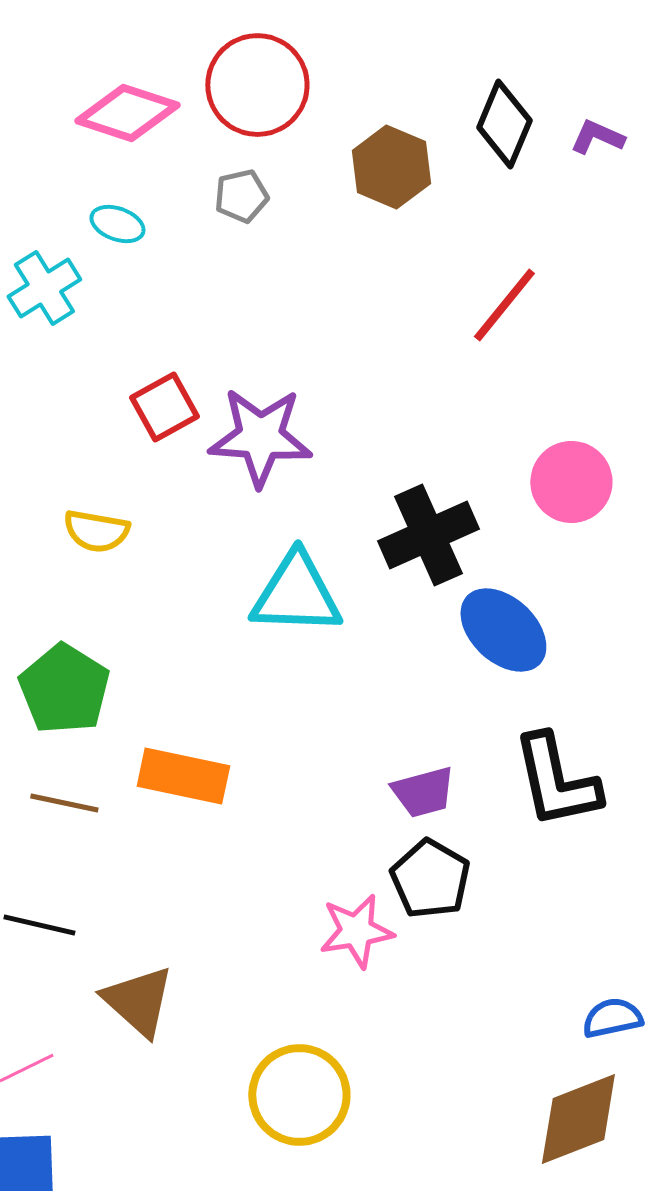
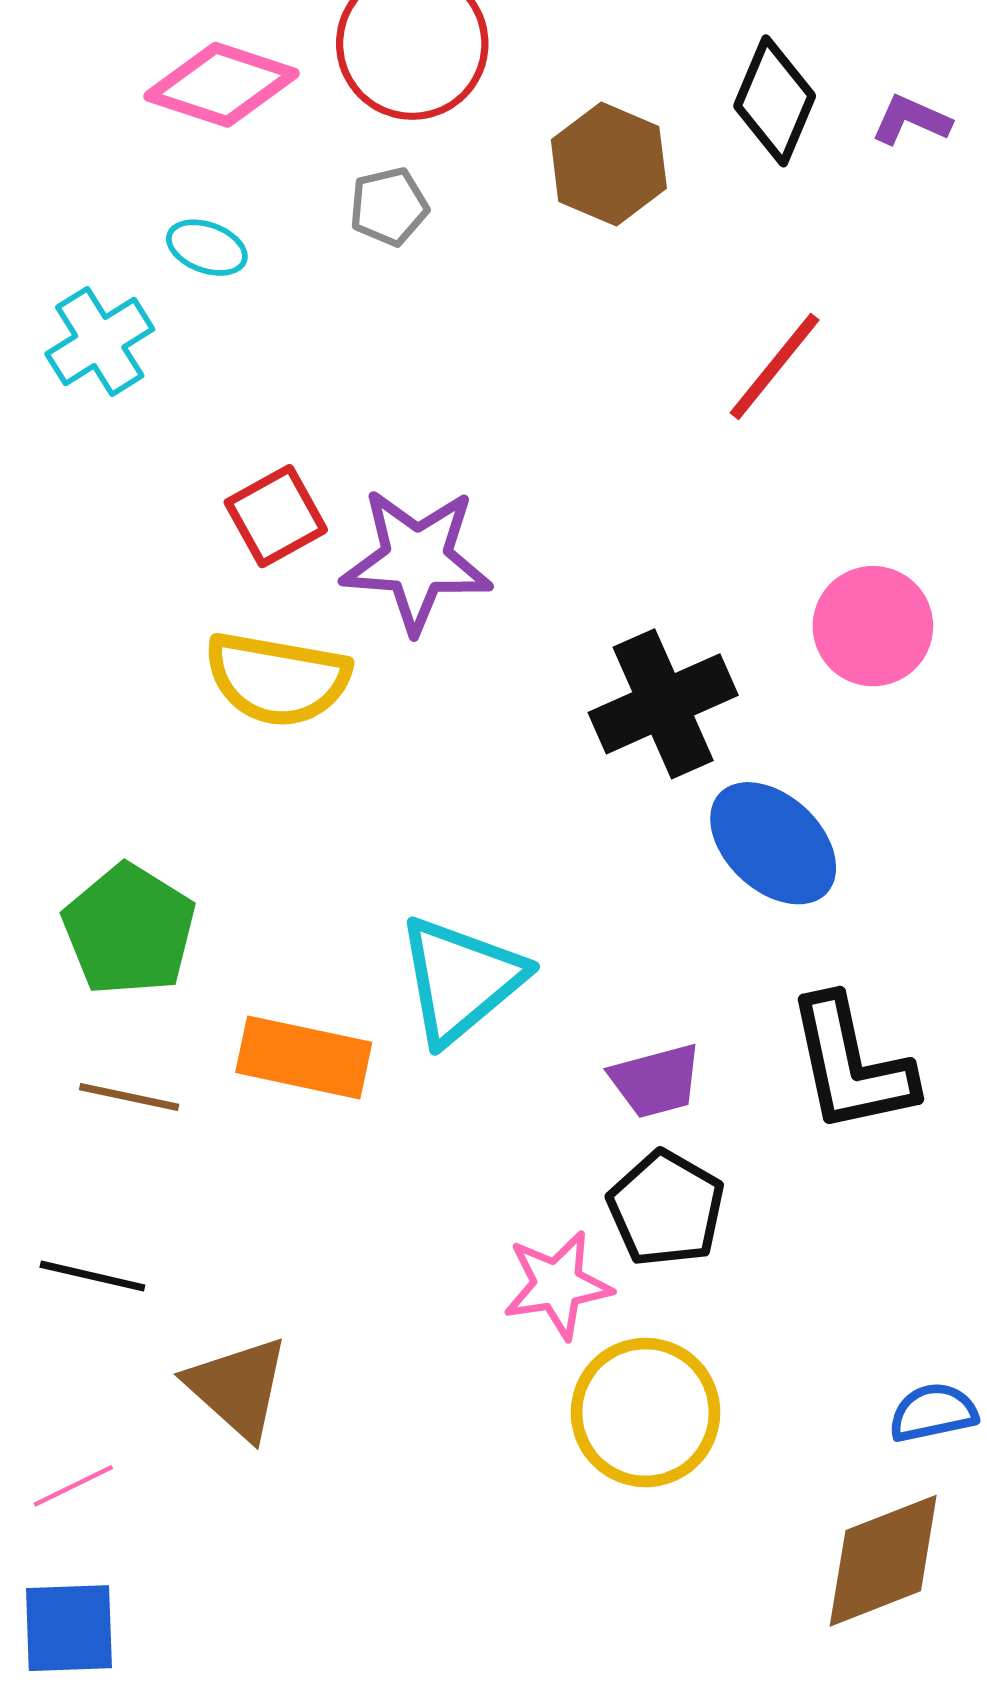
yellow semicircle: (96, 531) -> (277, 679), moved, size x1.5
cyan triangle: (296, 594) -> (461, 980), moved, turned -42
yellow circle: (299, 1095) -> (646, 1412), moved

